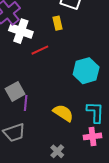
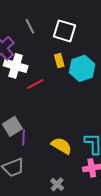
yellow rectangle: (58, 23) -> (59, 61), moved
cyan hexagon: (86, 71) -> (82, 68), moved

